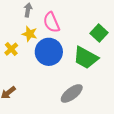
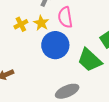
yellow cross: (11, 49) -> (21, 24), moved

